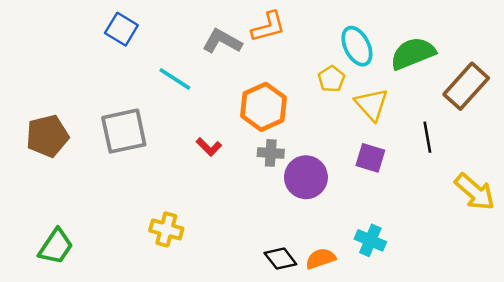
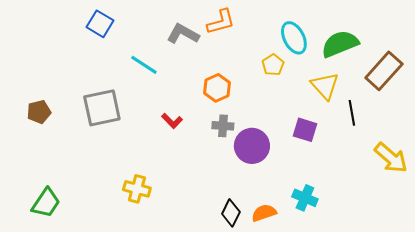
yellow triangle: (372, 104) -> (325, 86), moved
orange hexagon: (263, 107) -> (217, 88), size x0.7
brown pentagon: (47, 136) -> (39, 112), size x0.7
black diamond: (280, 259) -> (231, 213), turned 64

